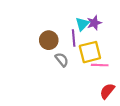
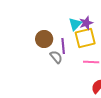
purple line: (74, 38) -> (63, 46), moved
yellow square: (90, 52) -> (85, 38), moved

